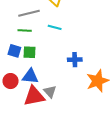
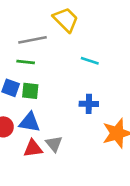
cyan line: (55, 27) -> (90, 61), moved
red triangle: (34, 96) -> (33, 149), size x0.7

